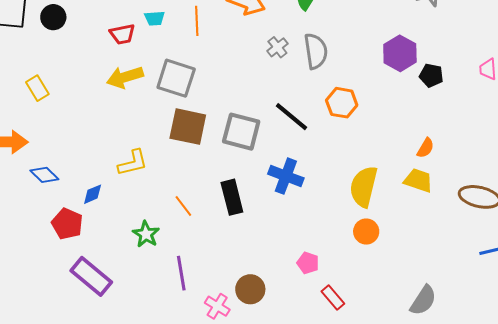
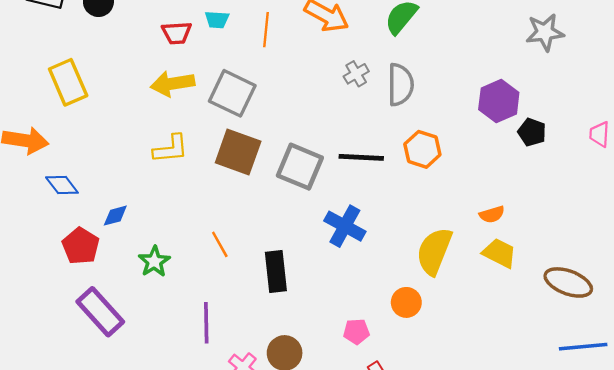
yellow rectangle: (37, 88) -> (68, 82), size x1.5
black line: (291, 117) -> (361, 157), turned -45
orange semicircle: (425, 148) -> (492, 214), moved, turned 35
yellow L-shape: (133, 163) -> (171, 149), moved
black rectangle: (232, 197) -> (276, 271), moved
orange circle: (366, 232) -> (406, 302), moved
green star: (146, 234) -> (154, 261), moved
pink pentagon: (308, 263) -> (356, 332), turned -30

